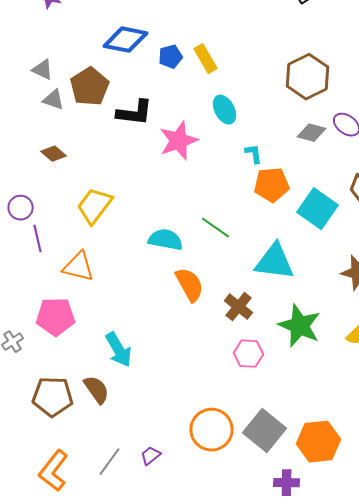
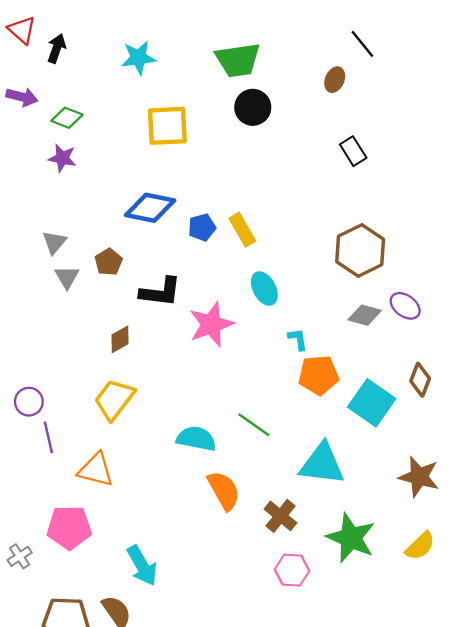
gray triangle: (43, 70) -> (54, 242), turned 45
brown pentagon: (90, 87) -> (108, 262), size x0.6
gray triangle: (54, 100) -> (67, 277), turned 40
brown diamond: (54, 154) -> (120, 339), moved, turned -70

